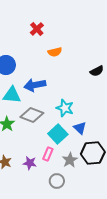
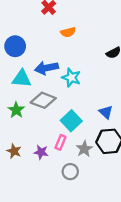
cyan star: (65, 108) -> (71, 78), moved
blue triangle: (80, 128) -> (106, 112), moved

